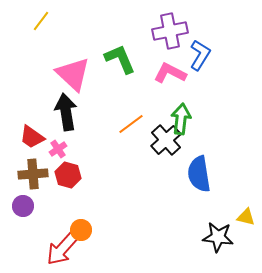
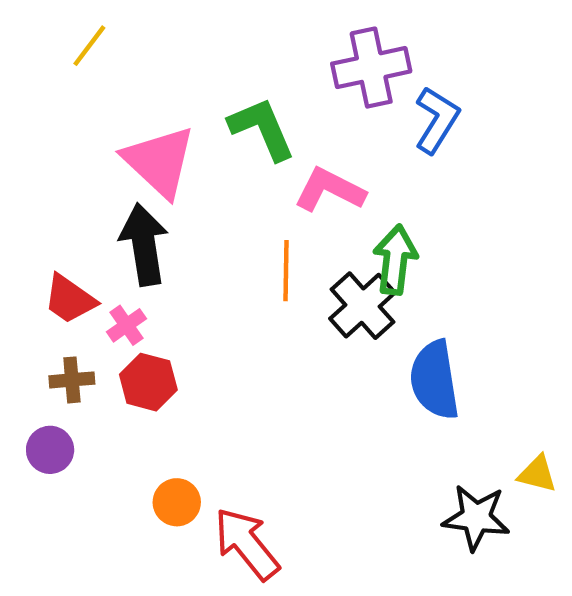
pink L-shape: (170, 73) -> (330, 190), moved
orange line: (131, 124) -> (286, 271), turned -52
brown cross: (33, 174) -> (72, 380), size x0.7
red arrow: (62, 249) -> (247, 544), moved, turned 99

